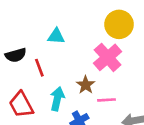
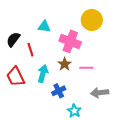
black semicircle: (16, 55) -> (13, 39), turned 140
pink cross: (108, 57) -> (70, 41), moved, turned -30
pink line: (107, 100) -> (86, 68), moved

